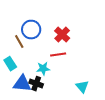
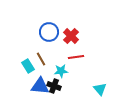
red cross: (62, 35) -> (71, 36), moved
brown line: (19, 42) -> (41, 59), moved

